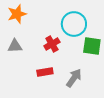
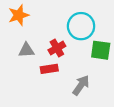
gray triangle: (15, 46) -> (26, 50), moved
red rectangle: (45, 72) -> (49, 69), moved

